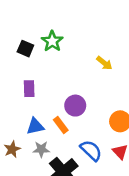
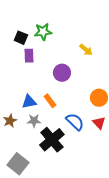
green star: (52, 41) -> (43, 32), turned 30
purple rectangle: (29, 89) -> (29, 56), moved
purple circle: (75, 106) -> (62, 73), moved

